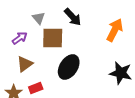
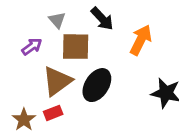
orange arrow: (115, 30) -> (141, 40), moved
brown triangle: (25, 64) -> (57, 81), moved, size x1.4

